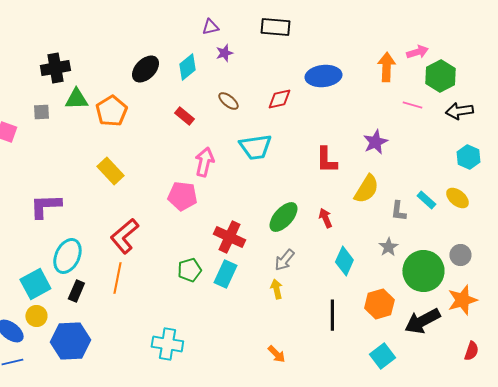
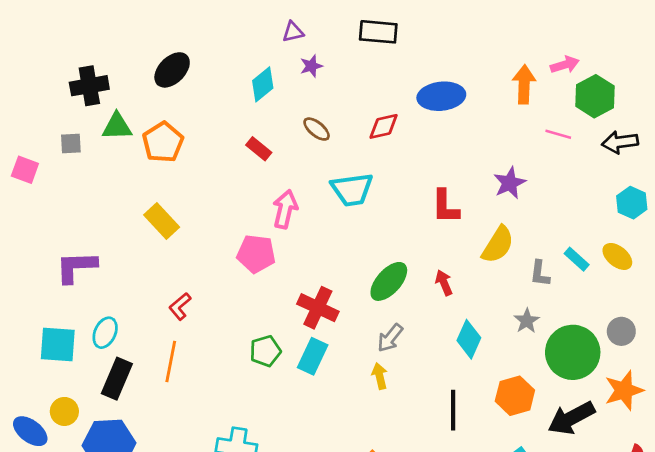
black ellipse: (145, 69) -> (172, 70), moved
red L-shape: (124, 236) -> (180, 306), size x0.6
cyan ellipse: (67, 256) -> (105, 333), size x0.7
cyan square: (35, 284) -> (58, 344), moved, turned 32
black rectangle: (76, 291) -> (117, 379), size x1.4

